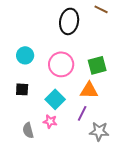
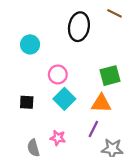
cyan circle: (25, 55) -> (30, 44), moved
pink circle: (61, 64) -> (58, 74), moved, size x0.7
cyan square: (55, 99) -> (64, 99), moved

